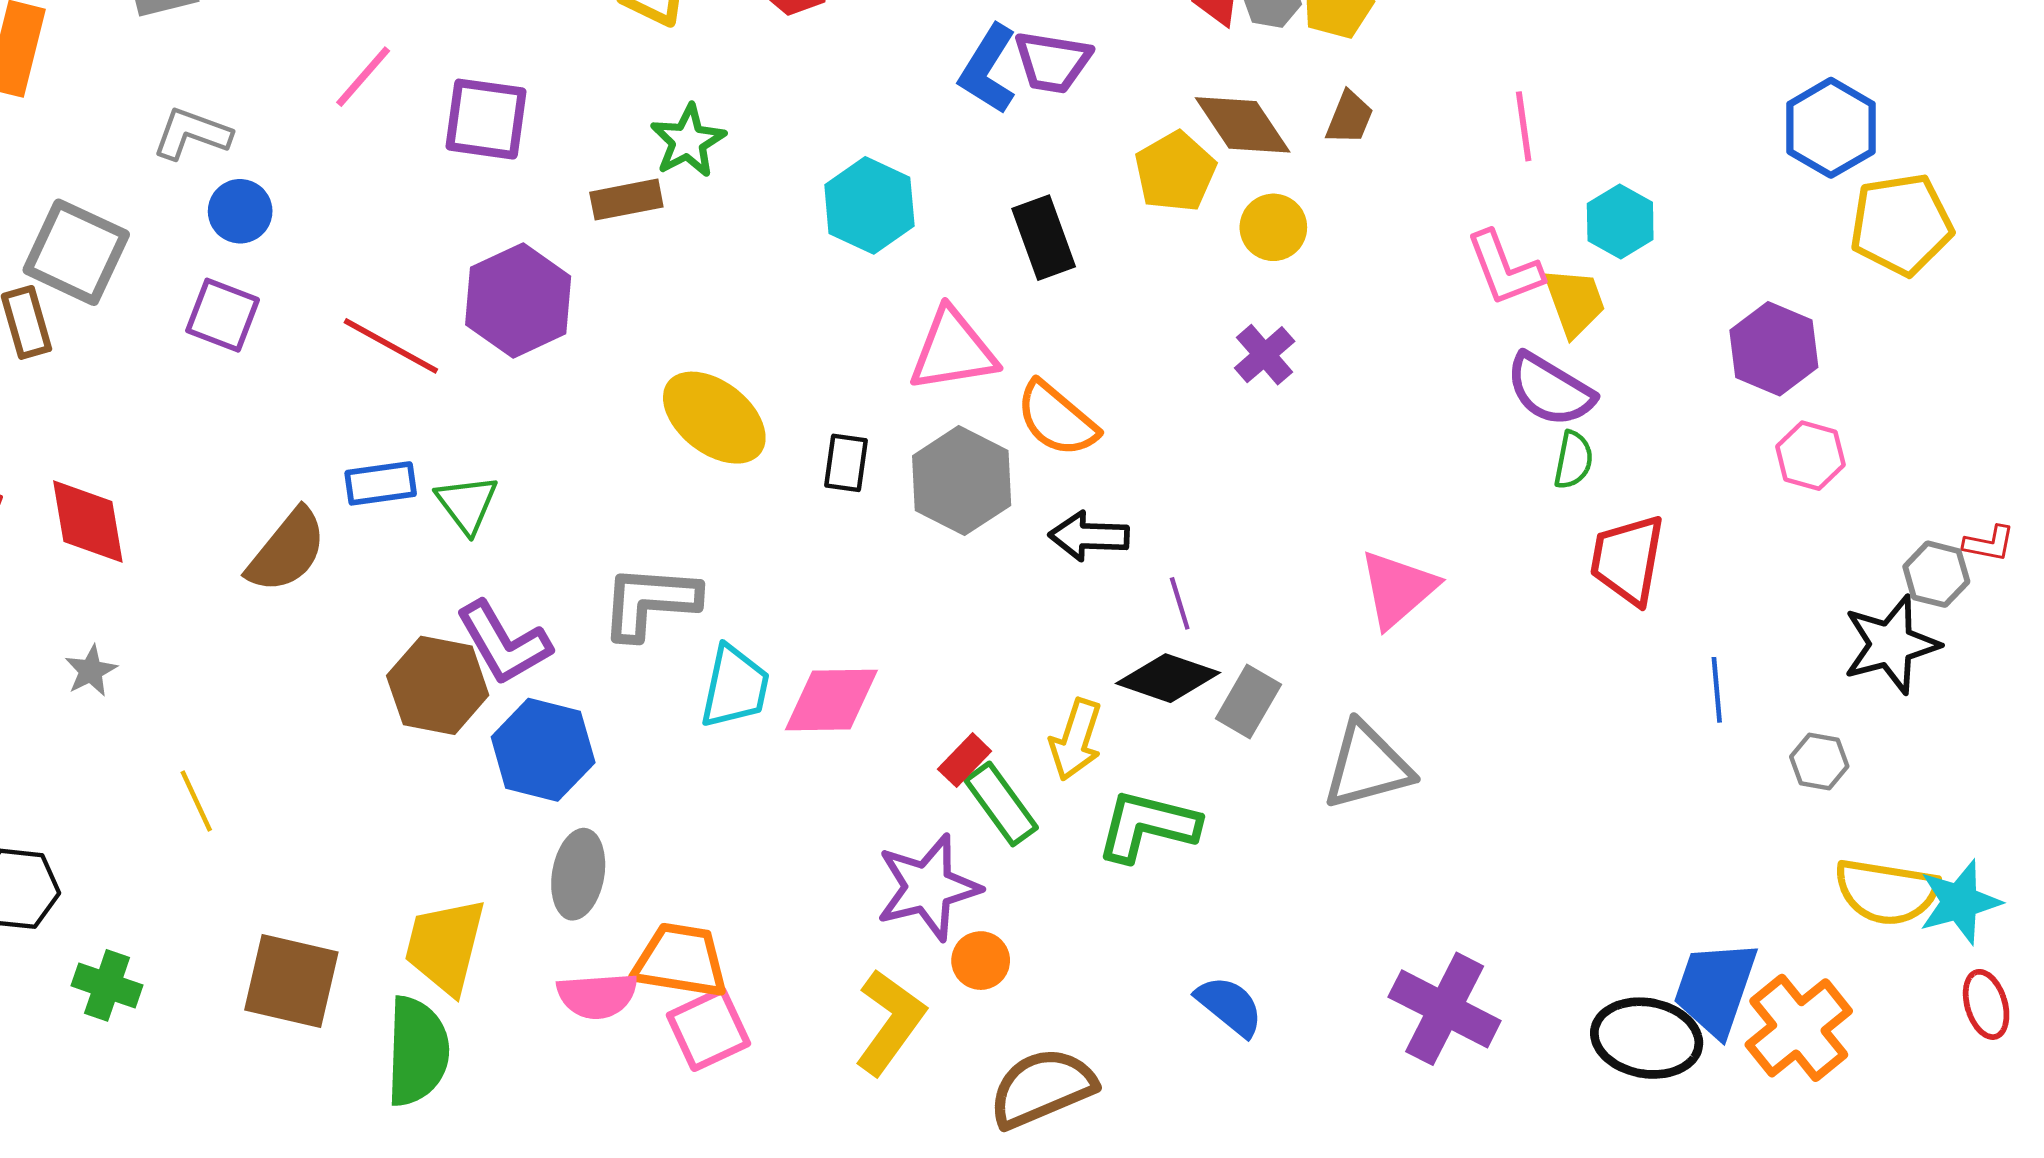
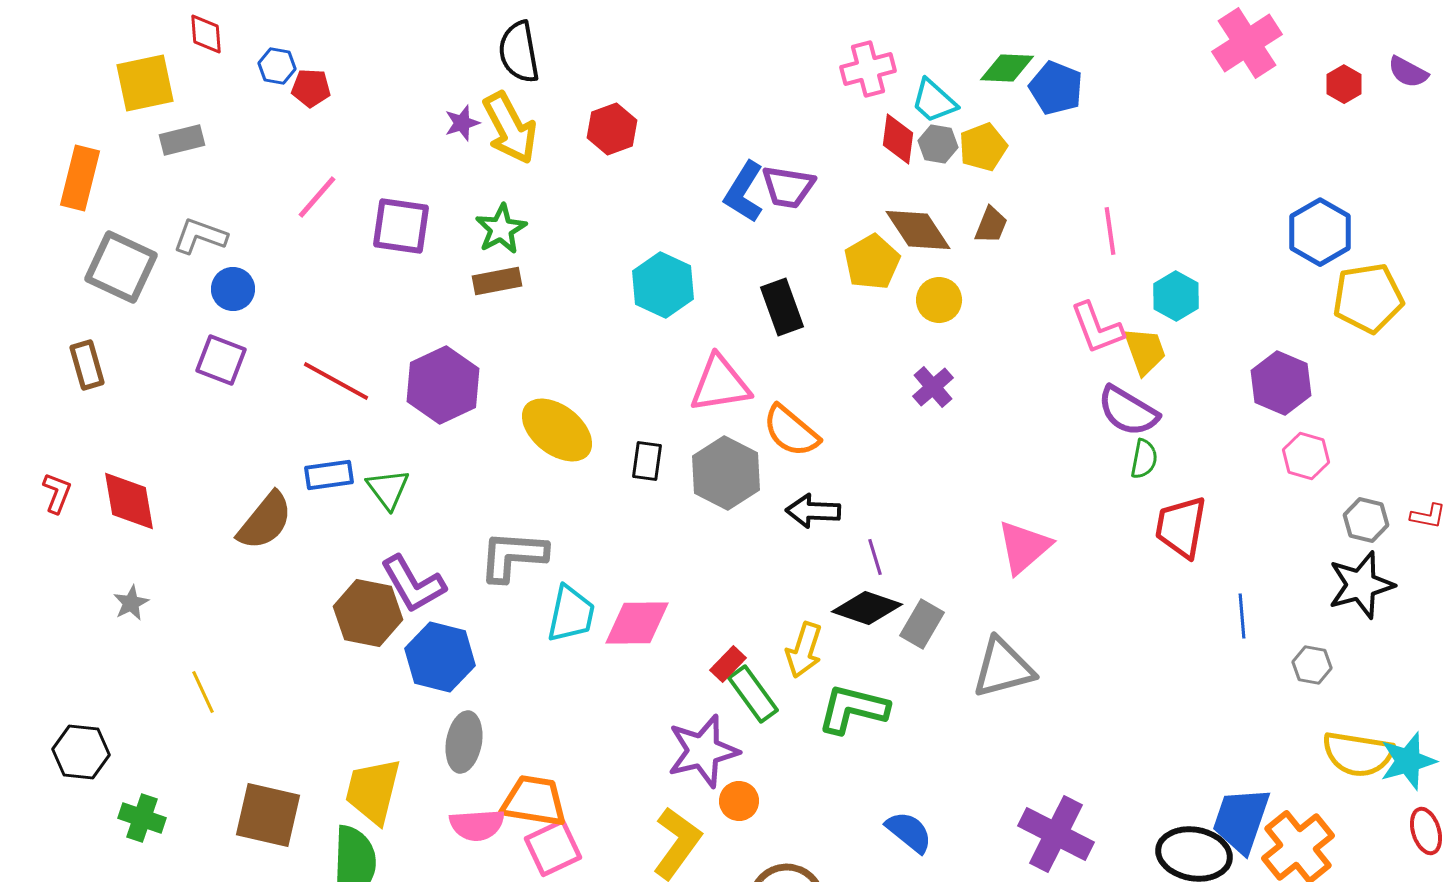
green star: (688, 141) -> (501, 229), moved
gray square: (76, 252) -> (121, 267), moved
purple hexagon: (518, 300) -> (443, 385), moved
gray hexagon: (1936, 574) -> (1366, 520), moved

